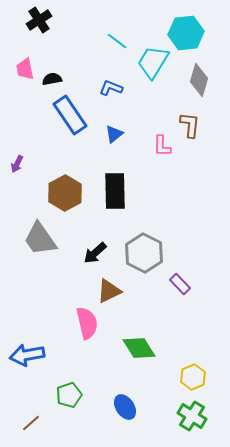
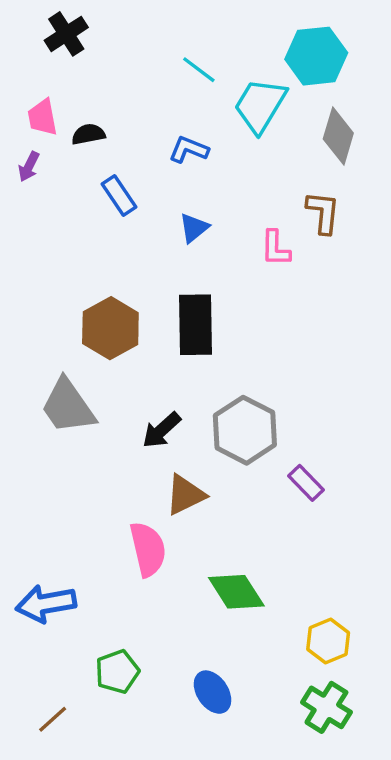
blue rectangle: (70, 115) -> (119, 195), size x0.6
purple arrow: (17, 164) -> (29, 167), moved

